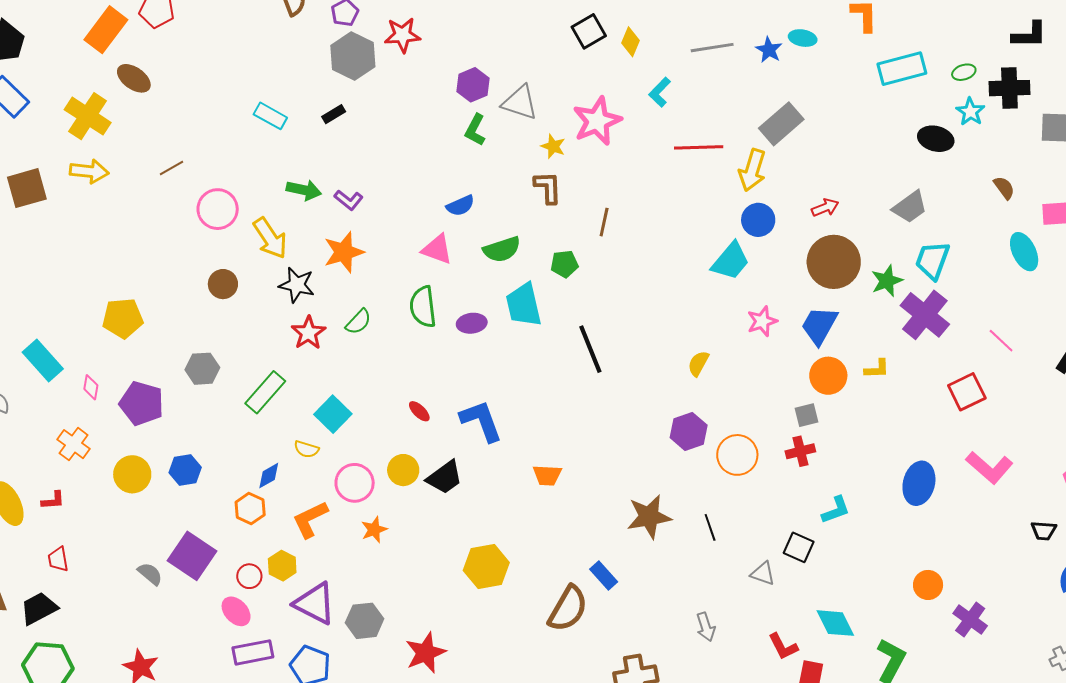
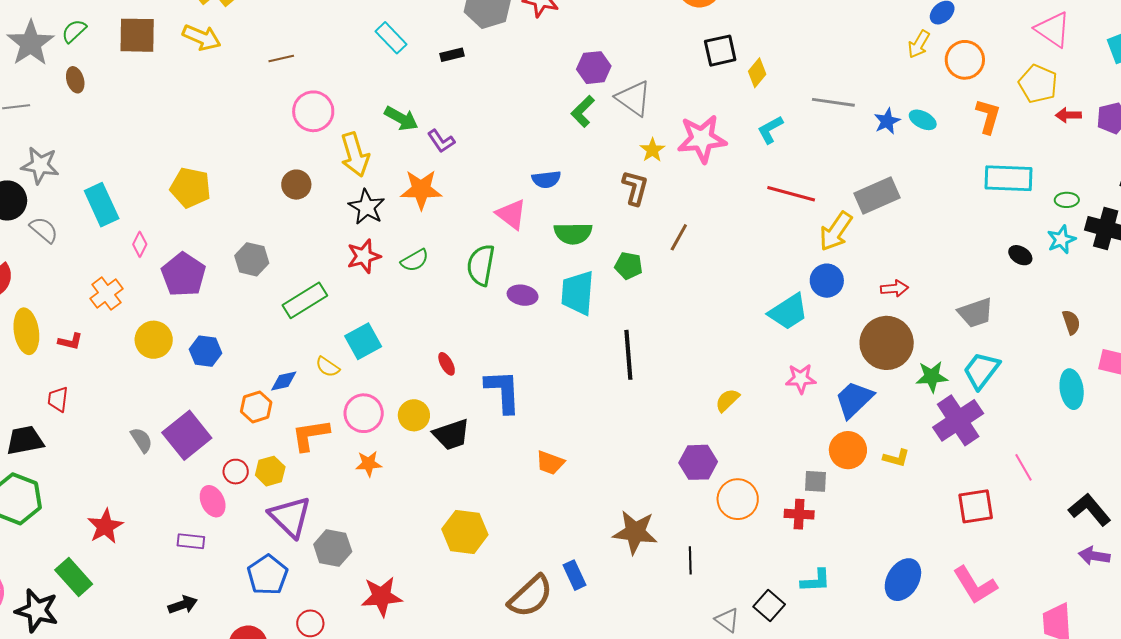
black ellipse: (936, 139) -> (1020, 255), size x0.7
purple rectangle: (253, 652) -> (191, 541), moved, size x0.7

